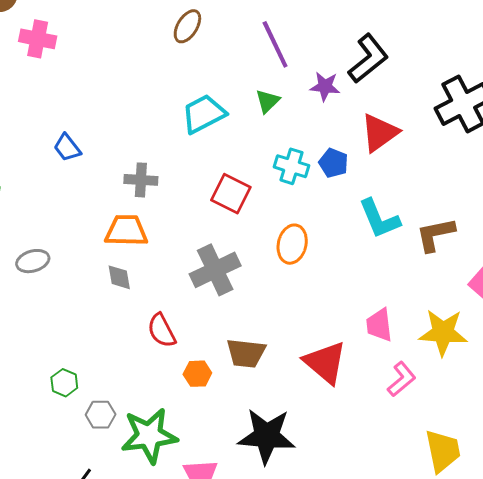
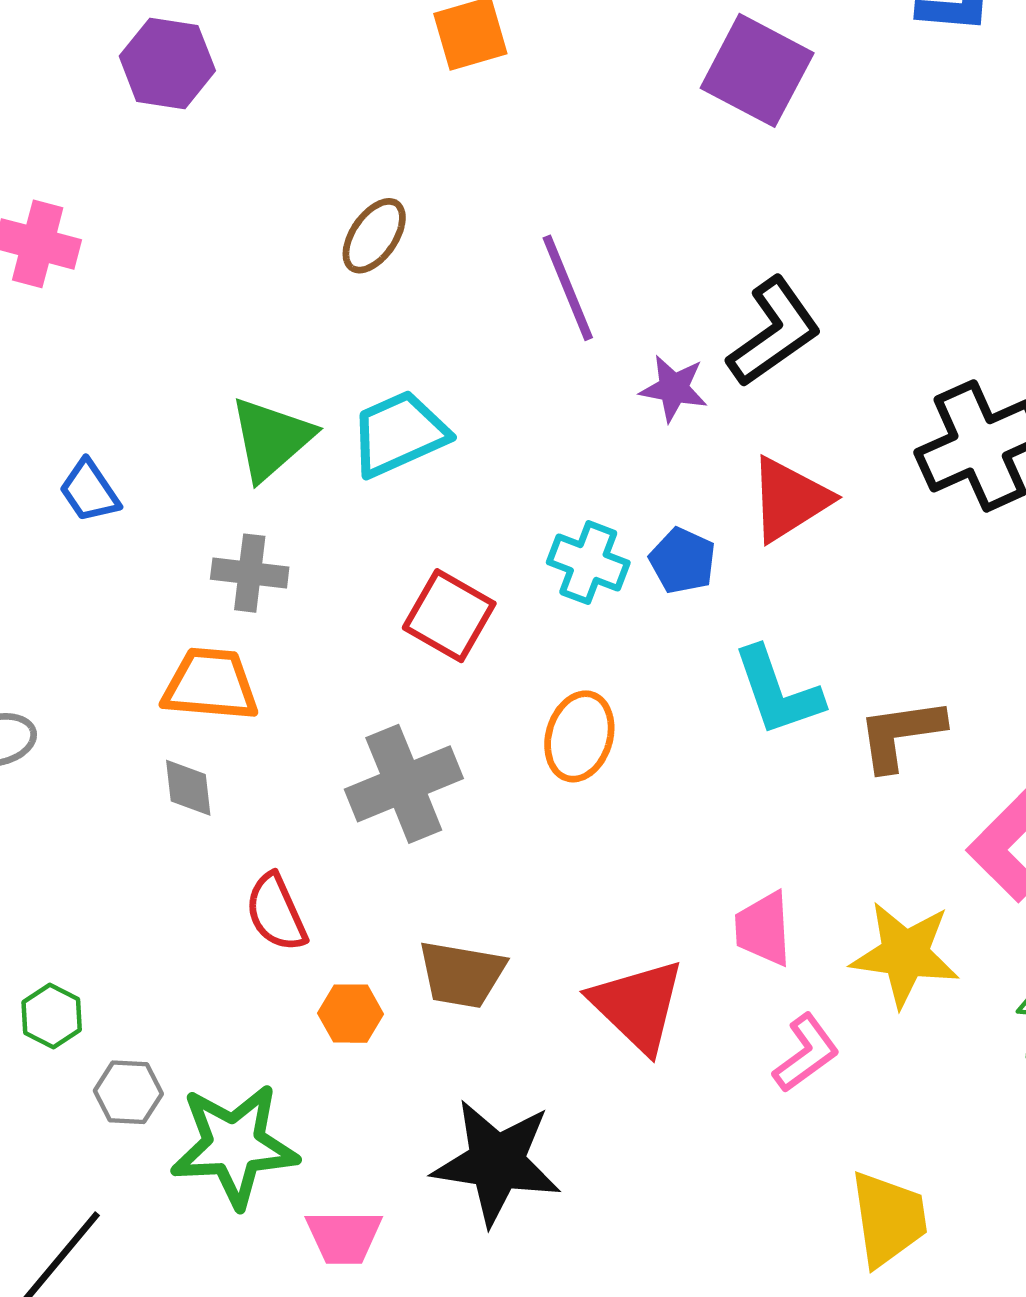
green triangle: (268, 101) -> (271, 438), moved, size x1.6

